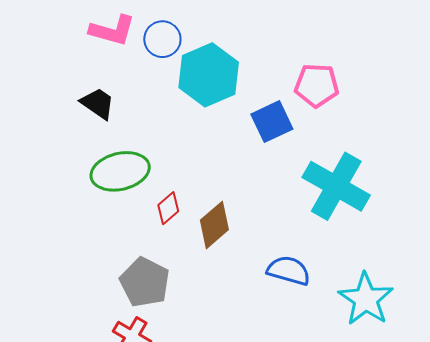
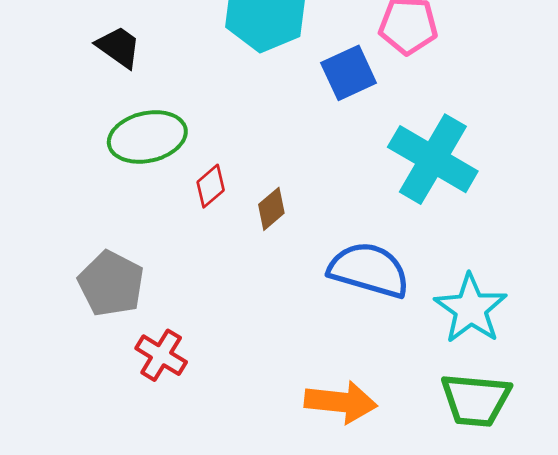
brown diamond: (214, 225) -> (271, 209), size x0.7
blue semicircle: (289, 270) -> (369, 270), size x1.4
gray pentagon: (145, 282) -> (111, 284), moved

